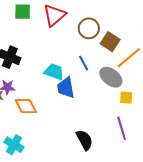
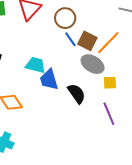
brown square: (110, 42) -> (87, 41), moved
blue line: (84, 63) -> (70, 39), moved
black semicircle: (84, 140) -> (77, 94), moved

